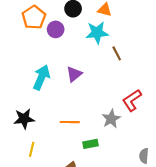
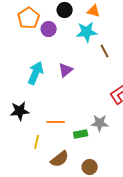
gray star: (111, 119) -> (100, 123), moved, turned 30
orange line: (70, 122) -> (56, 122), moved
yellow line: (32, 149) -> (37, 142), moved

